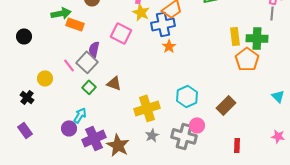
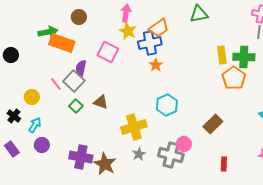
orange rectangle: (75, 24) -> (62, 43), size x1.4
cyan hexagon: (187, 96) -> (167, 105), moved
cyan arrow: (80, 115) -> (35, 125), moved
purple circle: (69, 128) -> (42, 145), moved
purple cross: (94, 138) -> (81, 157), turned 35

